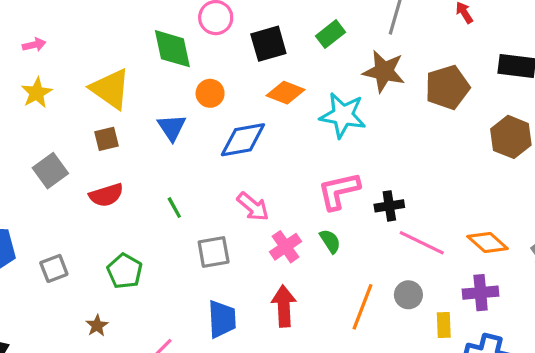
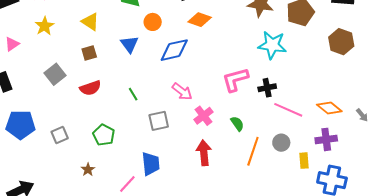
yellow triangle: (110, 89) -> (90, 22), size x0.7
cyan star: (343, 115) -> (272, 45), moved
green semicircle: (330, 241) -> (237, 124), moved
blue trapezoid: (222, 319) -> (151, 164), moved

